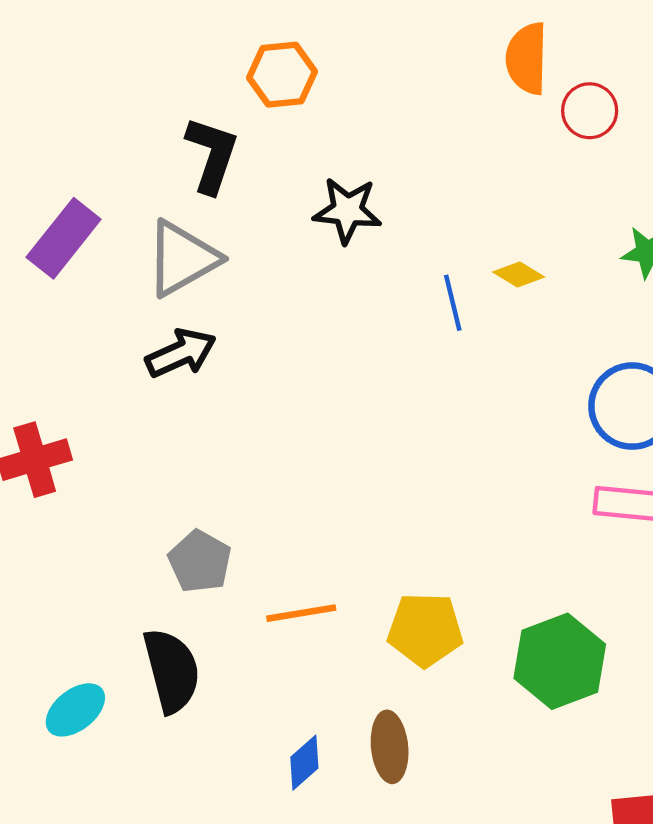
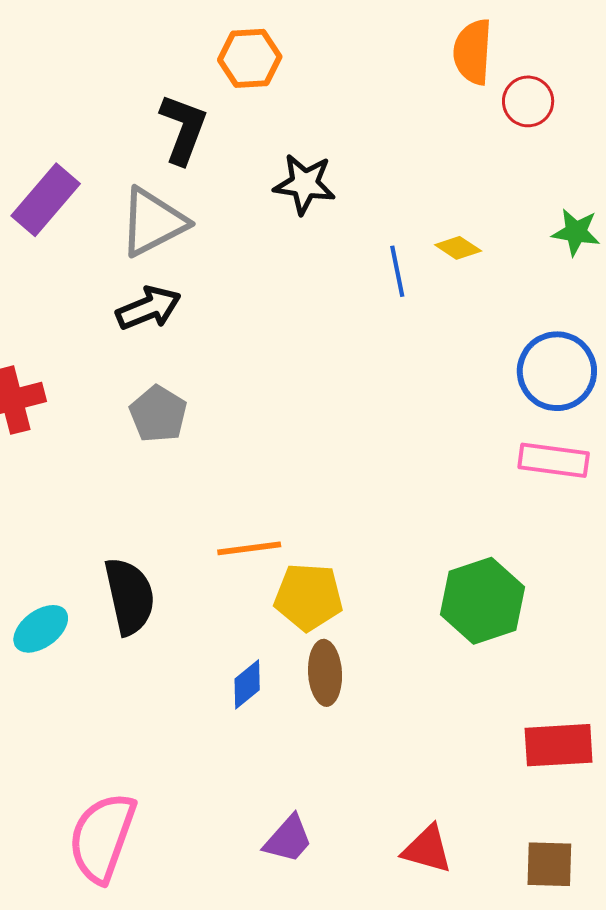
gray pentagon: (200, 561) -> (158, 414), moved
yellow pentagon: (425, 630) -> (308, 597), moved

